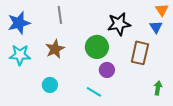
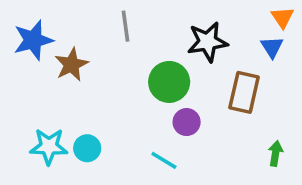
gray line: (60, 15) -> (126, 26), moved
brown star: (55, 49) -> (71, 65), moved
cyan star: (20, 55) -> (49, 146), moved

